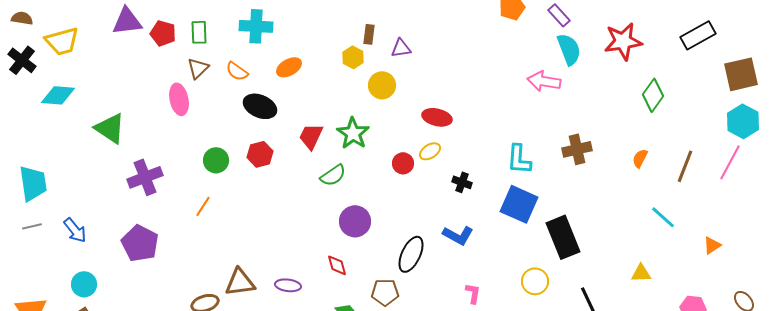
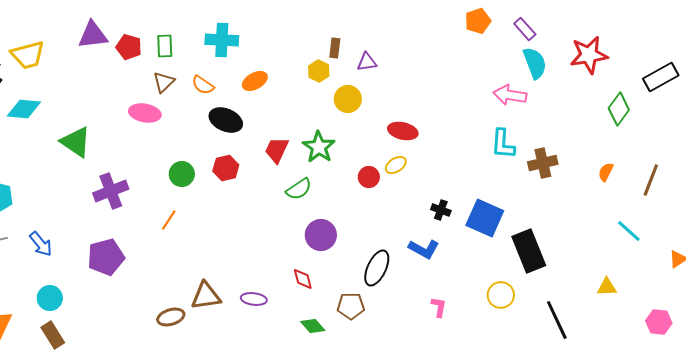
black rectangle: (698, 35) -> (661, 77), moved
pink ellipse: (179, 99) -> (145, 113), turned -68
cyan L-shape: (519, 159) -> (503, 144), moved
black cross: (462, 182) -> (441, 210), moved
purple pentagon: (140, 243) -> (106, 257), turned 30

